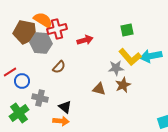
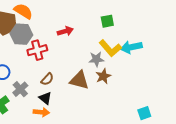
red cross: (57, 29) -> (37, 50), moved
brown semicircle: (59, 67) -> (47, 79), moved
brown triangle: (99, 89) -> (79, 80), size x1.5
gray cross: (40, 98) -> (20, 89), turned 35

